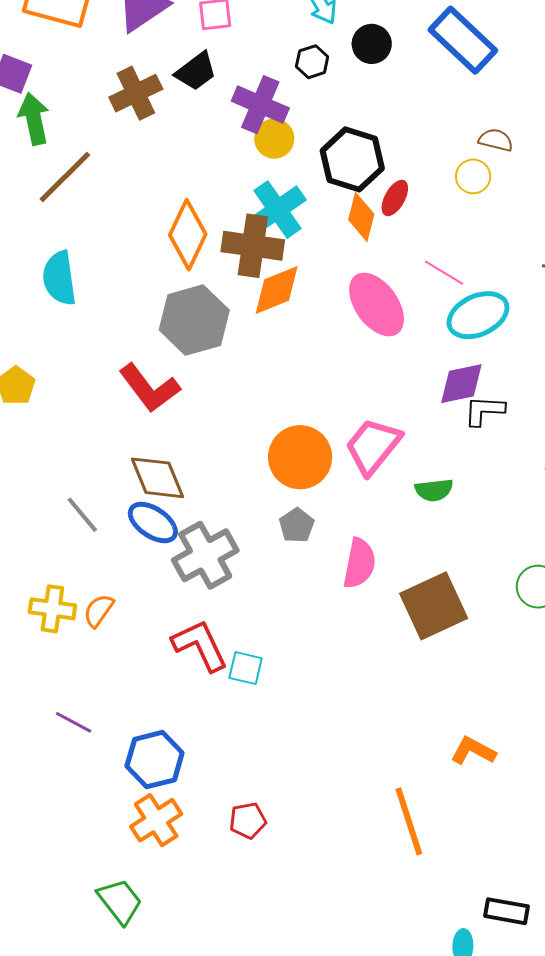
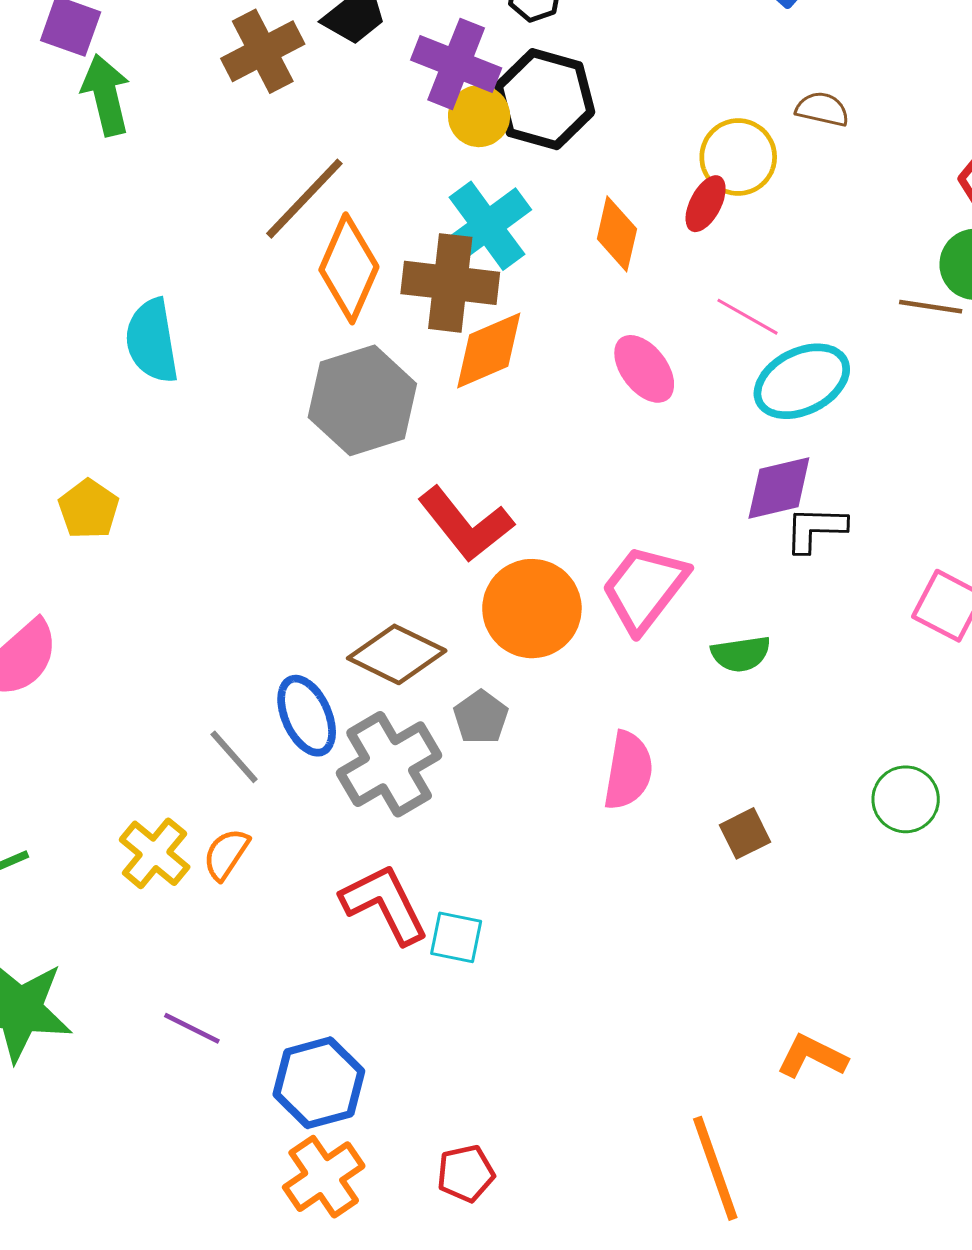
black hexagon: (352, 159) -> (545, 99), moved
yellow circle: (473, 176) -> (738, 157), moved, size x1.4
brown line: (65, 177) -> (304, 199), moved
red ellipse: (395, 198) -> (706, 204), moved
pink ellipse: (377, 305) -> (644, 369), size x0.7
red L-shape: (149, 388) -> (466, 524), moved
brown diamond: (157, 478) -> (397, 654), moved, turned -40
gray line: (82, 515) -> (234, 757), moved
blue ellipse: (153, 523) -> (307, 716), turned 33
gray pentagon: (297, 525) -> (481, 717), moved
brown square: (434, 606) -> (745, 833), size x0.5
yellow cross: (52, 609) -> (155, 853), turned 33

